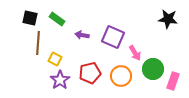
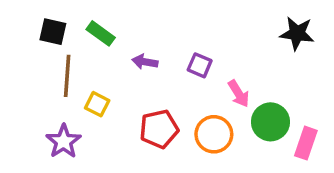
purple square: (113, 37) -> (200, 65), size x0.6
purple star: (60, 80) -> (64, 141), moved

